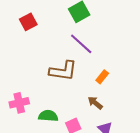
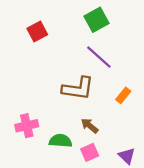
brown arrow: (95, 103) -> (90, 126), moved

